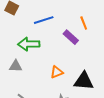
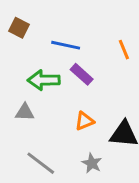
blue line: (44, 20) -> (66, 45), turned 30
purple rectangle: (71, 37) -> (82, 74), moved

